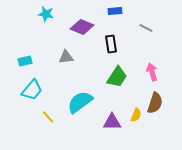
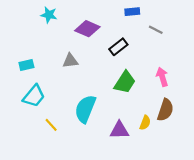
blue rectangle: (115, 11) -> (132, 12), moved
black rectangle: (111, 44) -> (118, 47), turned 60
cyan semicircle: (80, 102) -> (85, 109), turned -32

